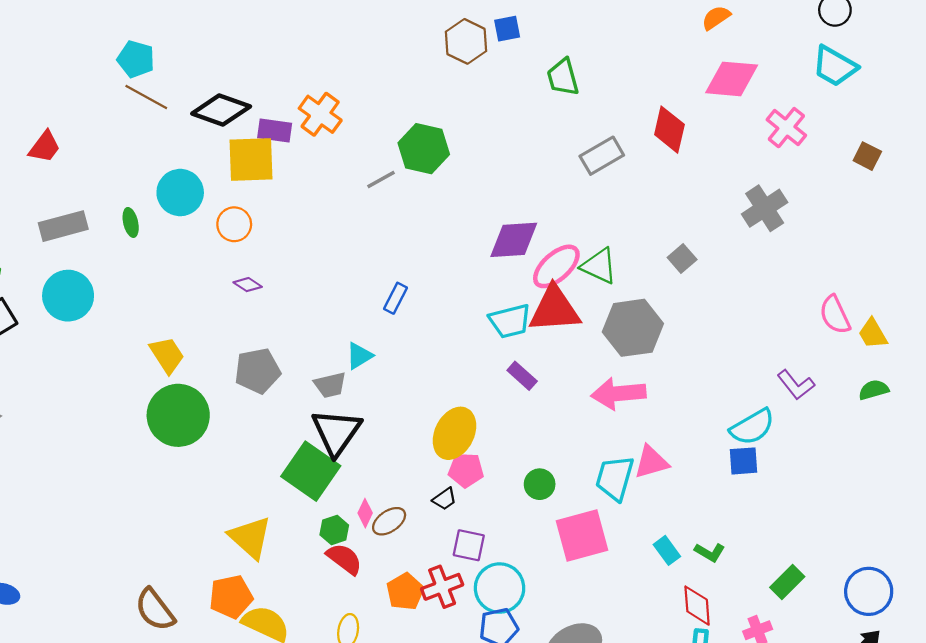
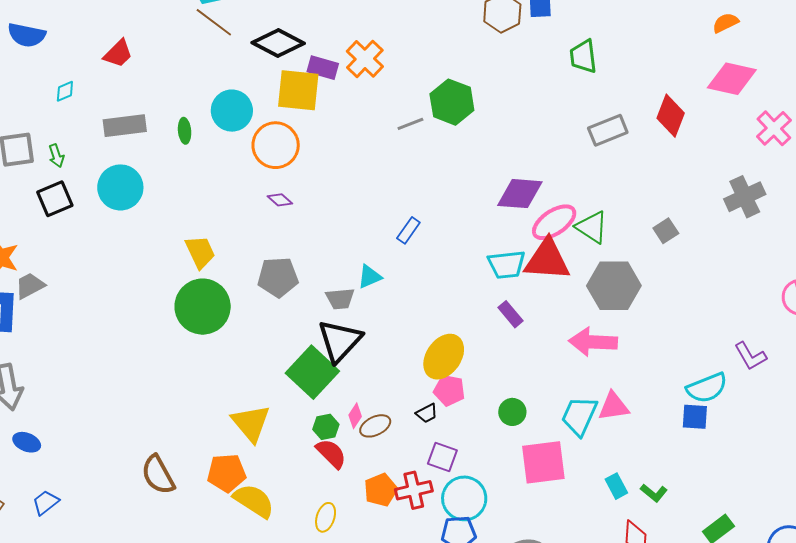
orange circle: (234, 224) -> (276, 145), size x1.5

